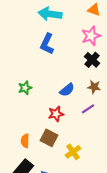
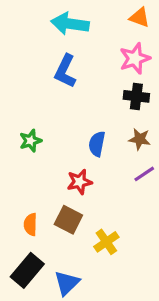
black cross: (92, 60) -> (136, 96), turned -35
blue semicircle: (67, 90) -> (97, 144), turned 140
purple line: (88, 109) -> (144, 174), moved

